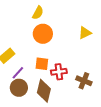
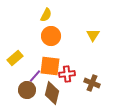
yellow triangle: (85, 33) -> (93, 35), turned -32
orange square: (42, 64) -> (50, 66), size x1.5
purple line: (18, 73) -> (35, 76), moved

